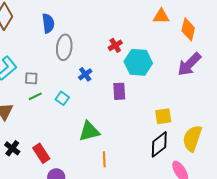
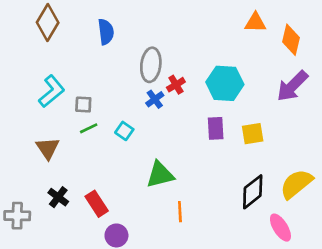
red cross: (115, 45) -> (176, 85), moved
gray ellipse: (64, 47) -> (151, 65), moved
purple rectangle: (119, 91) -> (216, 128), moved
yellow square: (163, 116) -> (253, 134), moved
yellow semicircle: (192, 138) -> (296, 184), turned 32

